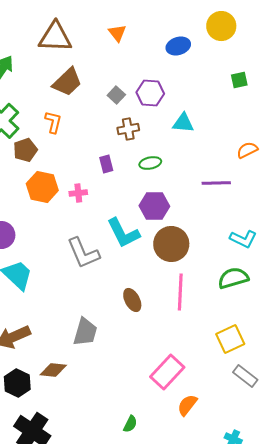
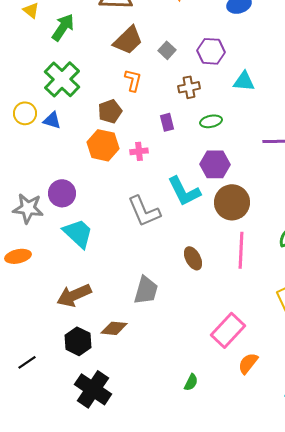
gray square: (116, 95) -> (167, 50), moved
orange L-shape: (53, 122) -> (133, 80), moved
brown pentagon: (25, 150) -> (110, 111), moved

